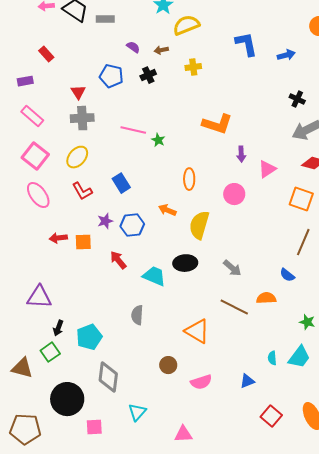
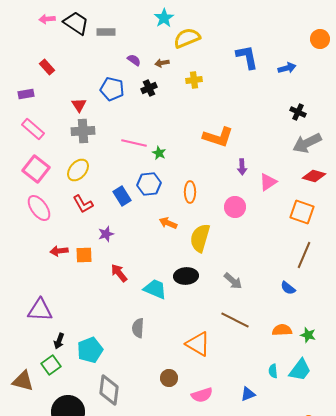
blue hexagon: (132, 225) -> (149, 184), moved
orange semicircle: (266, 298) -> (282, 330), moved

